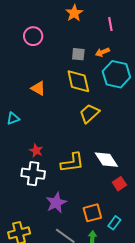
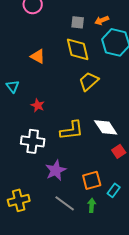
cyan triangle: (13, 118) -> (13, 86), turned -48
red star: (36, 151) -> (38, 105), moved

